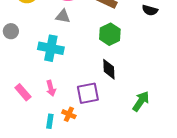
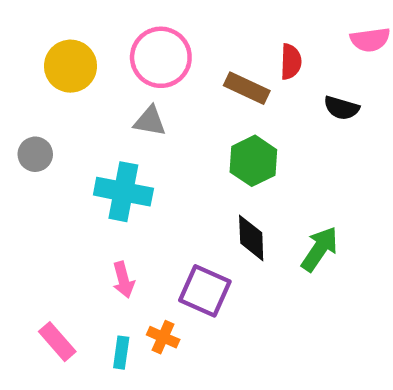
pink rectangle: (23, 92) -> (57, 342), moved
purple square: (88, 93) -> (205, 291), turned 35
green arrow: (141, 101) -> (319, 249), moved

